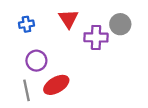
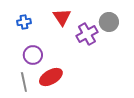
purple cross: (96, 37) -> (87, 34), turned -30

